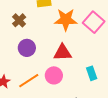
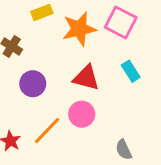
red triangle: (63, 53) -> (86, 78), turned 30
cyan rectangle: (92, 73) -> (131, 71), moved

